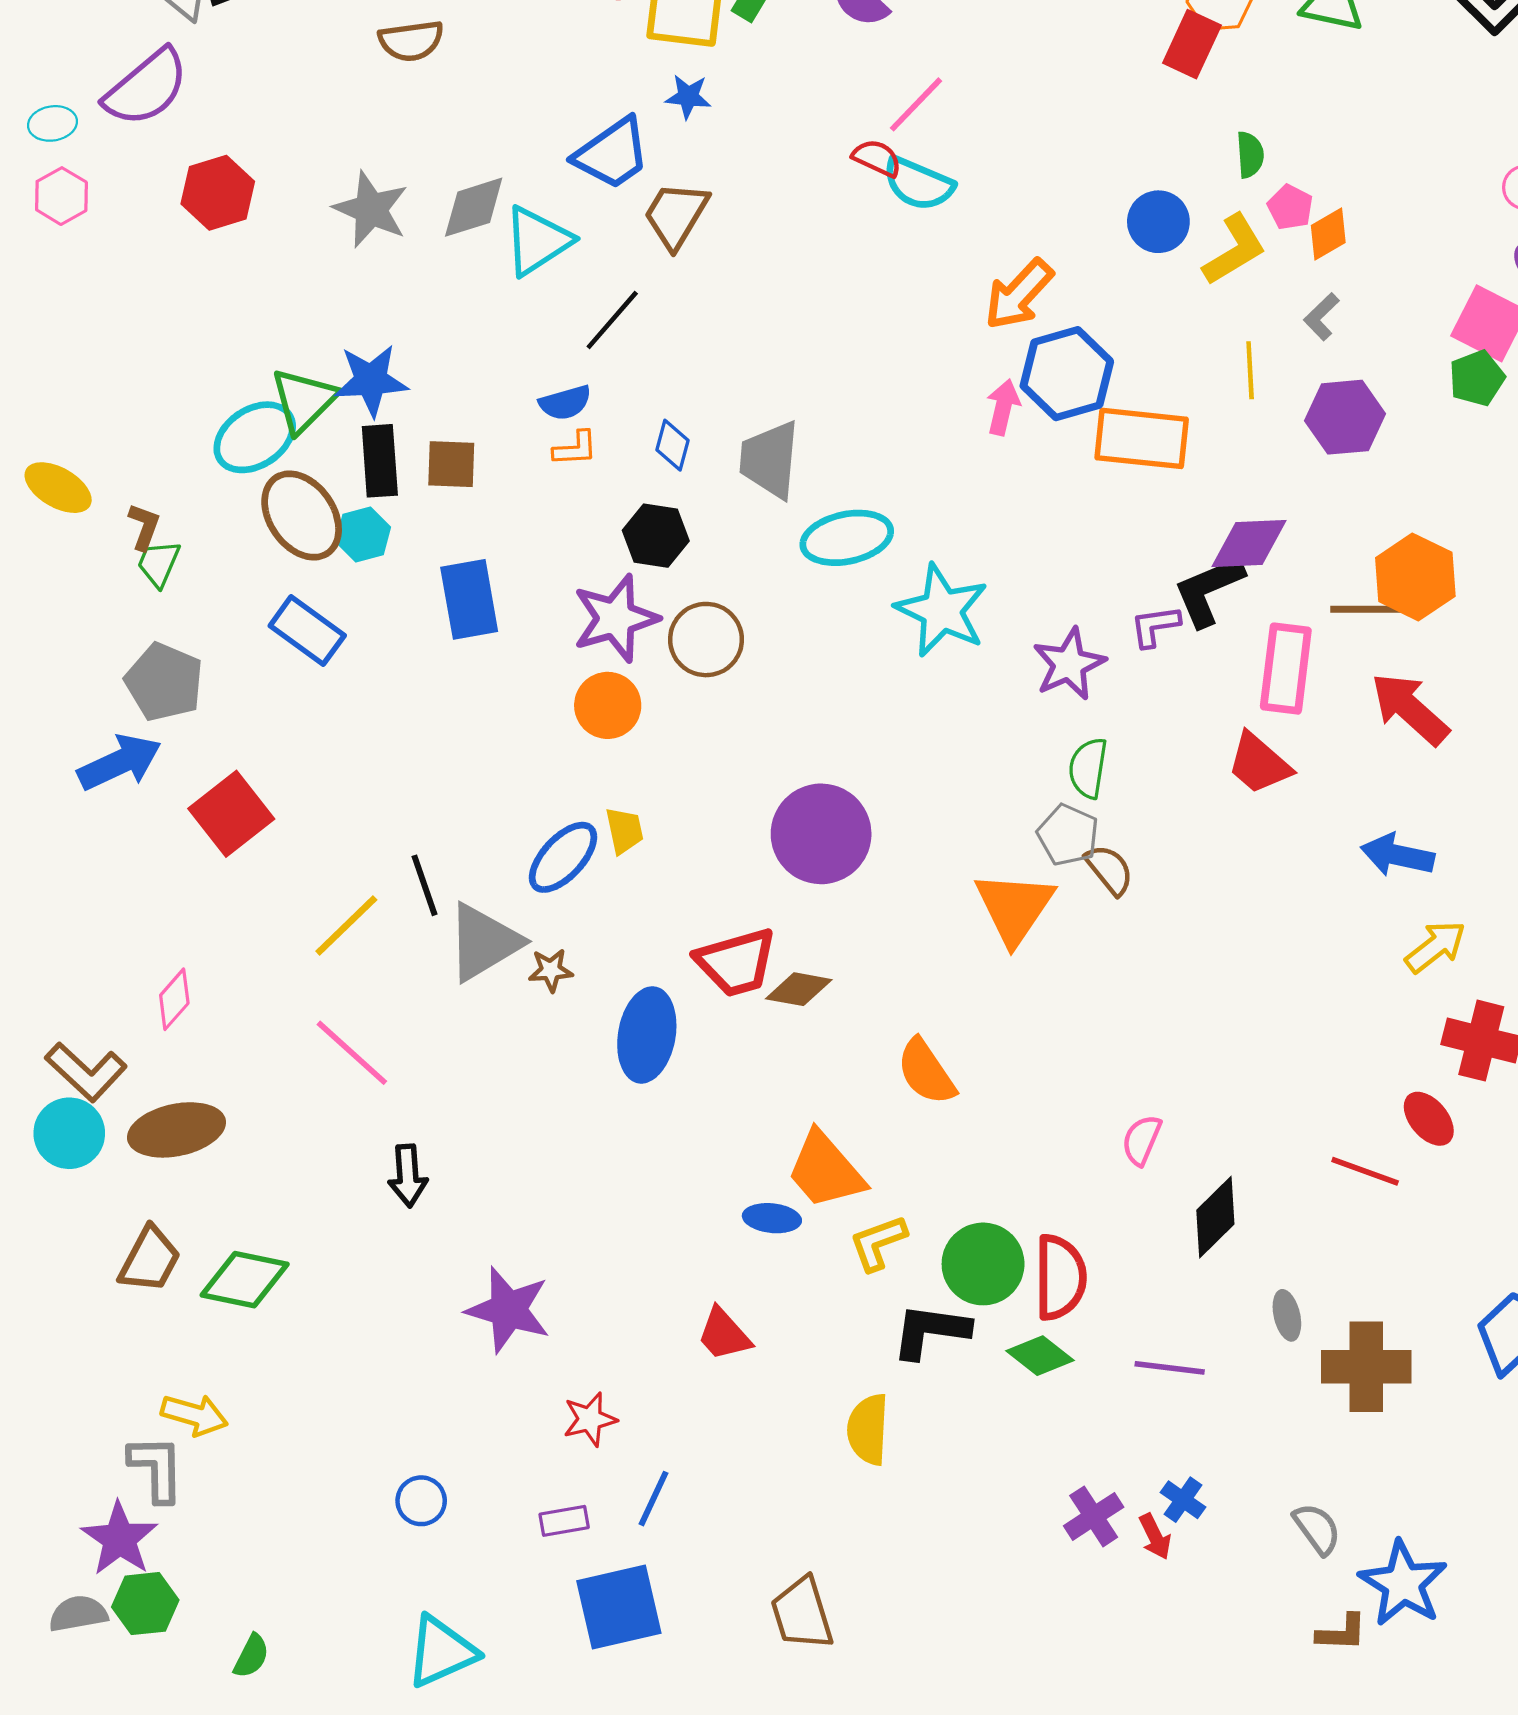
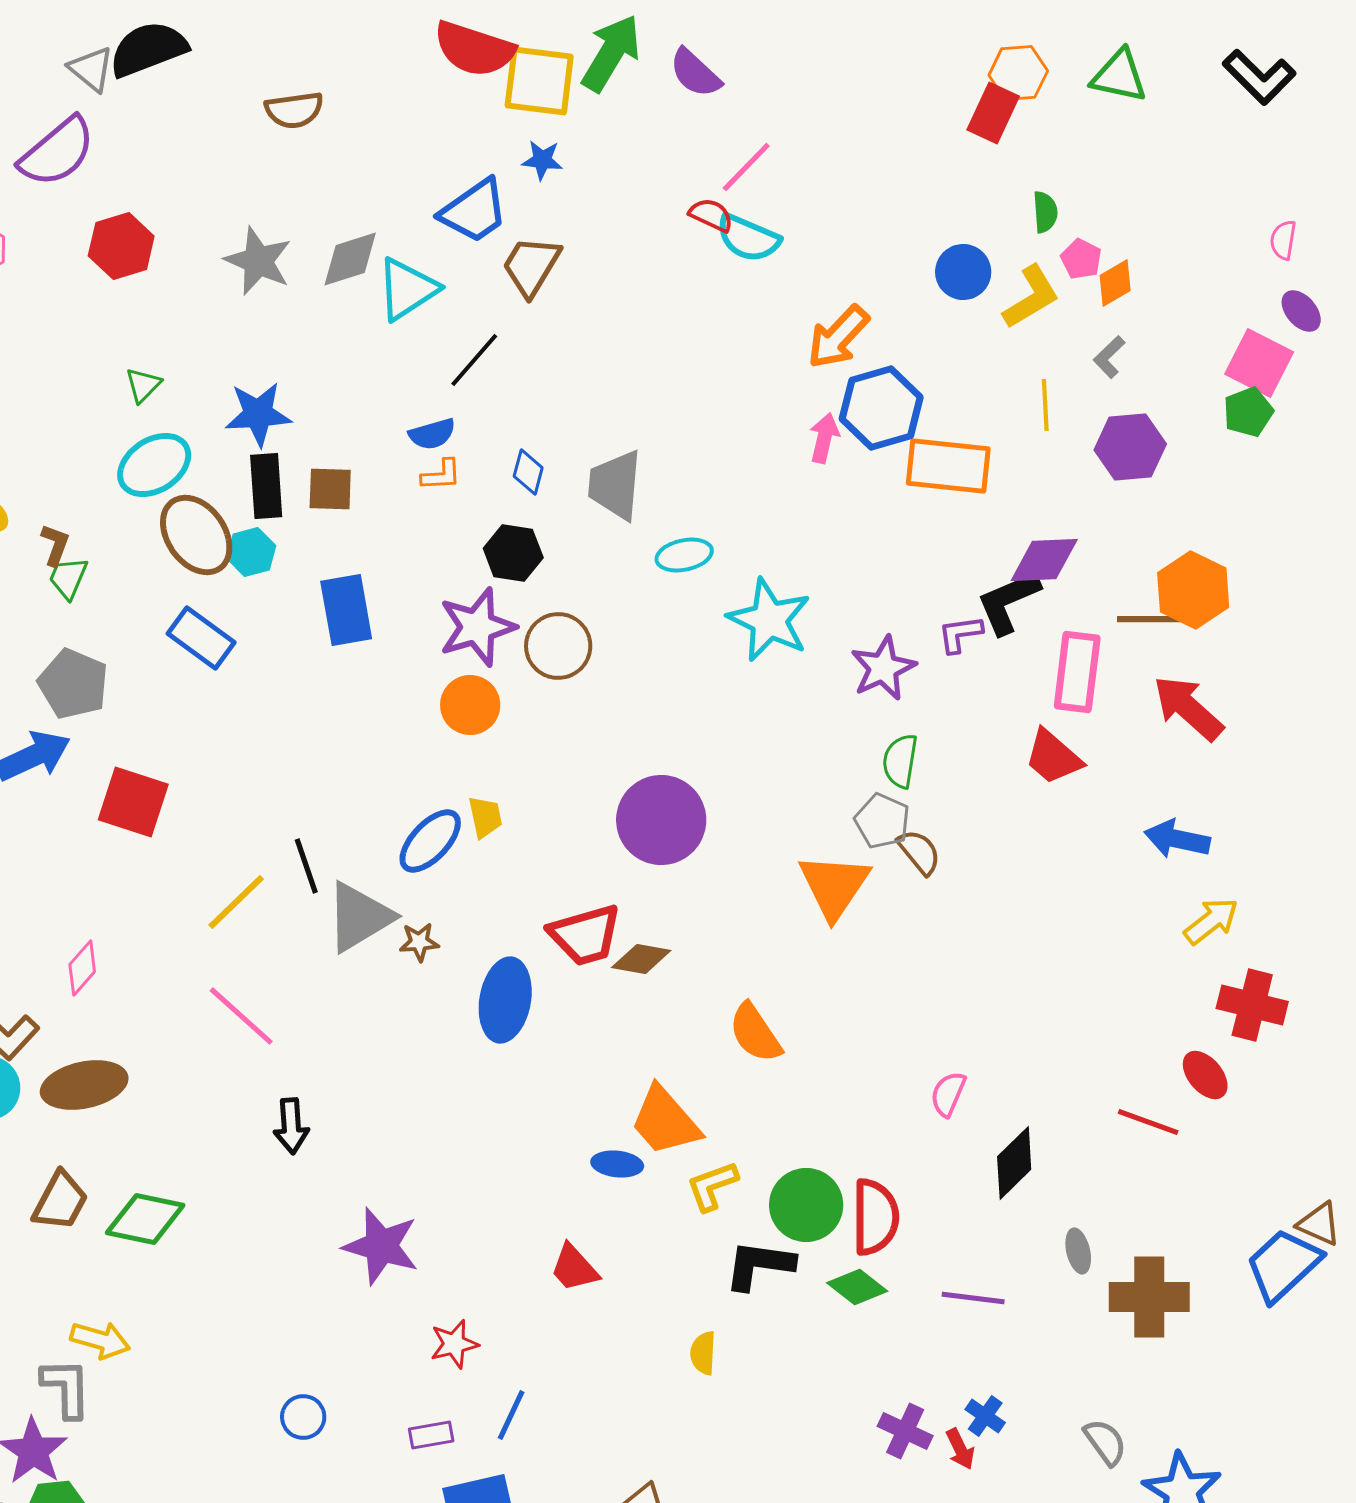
green triangle: (304, 400) -> (143, 385), moved, size x0.6
cyan ellipse: (847, 538) -> (684, 555), size x0.7
red square: (231, 814) -> (133, 802), turned -34
yellow semicircle: (868, 1429) -> (703, 1353), size x0.7
purple cross: (1094, 1516) -> (905, 1431), turned -32

